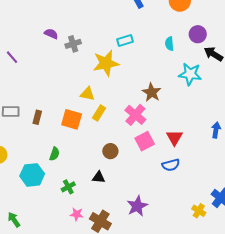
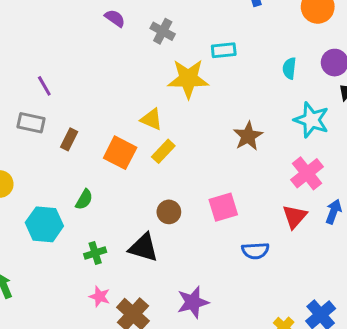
gray cross: (73, 44) -> (163, 31), moved, turned 35
purple line: (12, 57) -> (44, 86), moved
pink cross: (135, 115) -> (307, 173), moved
red triangle: (174, 138) -> (295, 217), moved
black triangle: (99, 177) -> (143, 248), size x1.5

